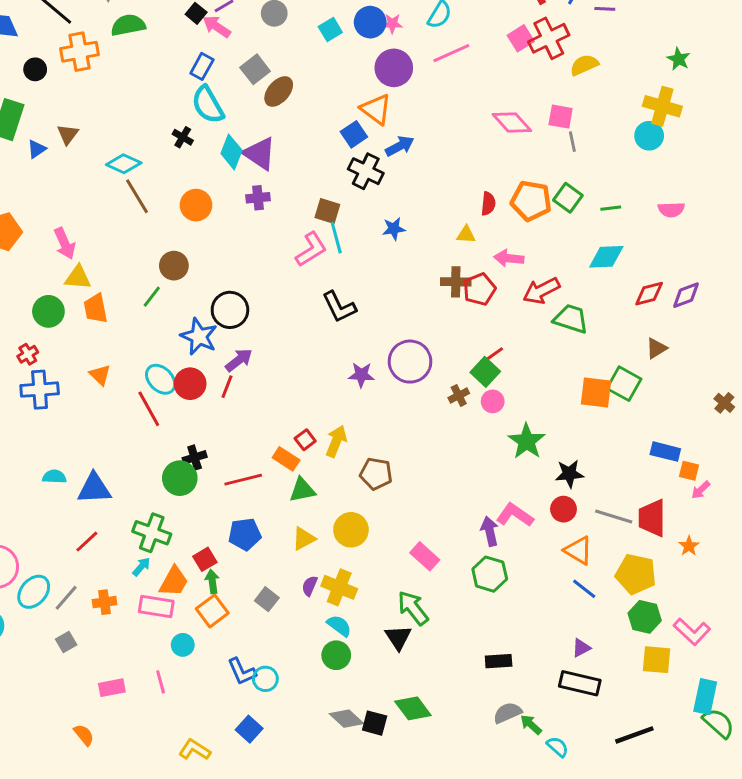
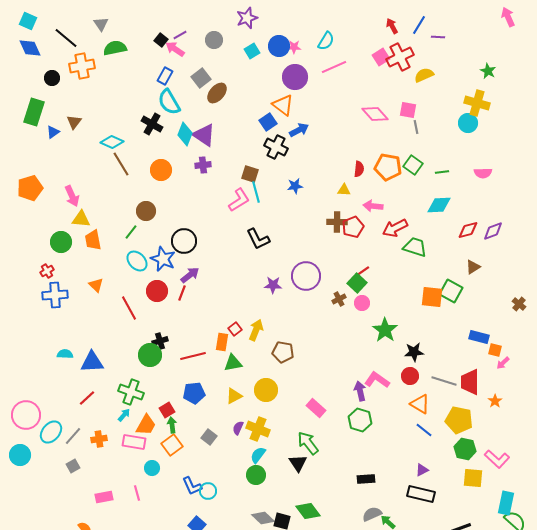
black cross: (183, 137) -> (152, 124), size x1.5
cyan ellipse: (161, 379) -> (137, 261), moved
orange rectangle: (286, 459) -> (222, 342), turned 66
cyan semicircle: (339, 626) -> (258, 455), turned -90

